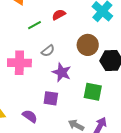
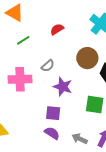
green line: (35, 25) -> (23, 40), moved
purple semicircle: (30, 116) -> (52, 133), moved

